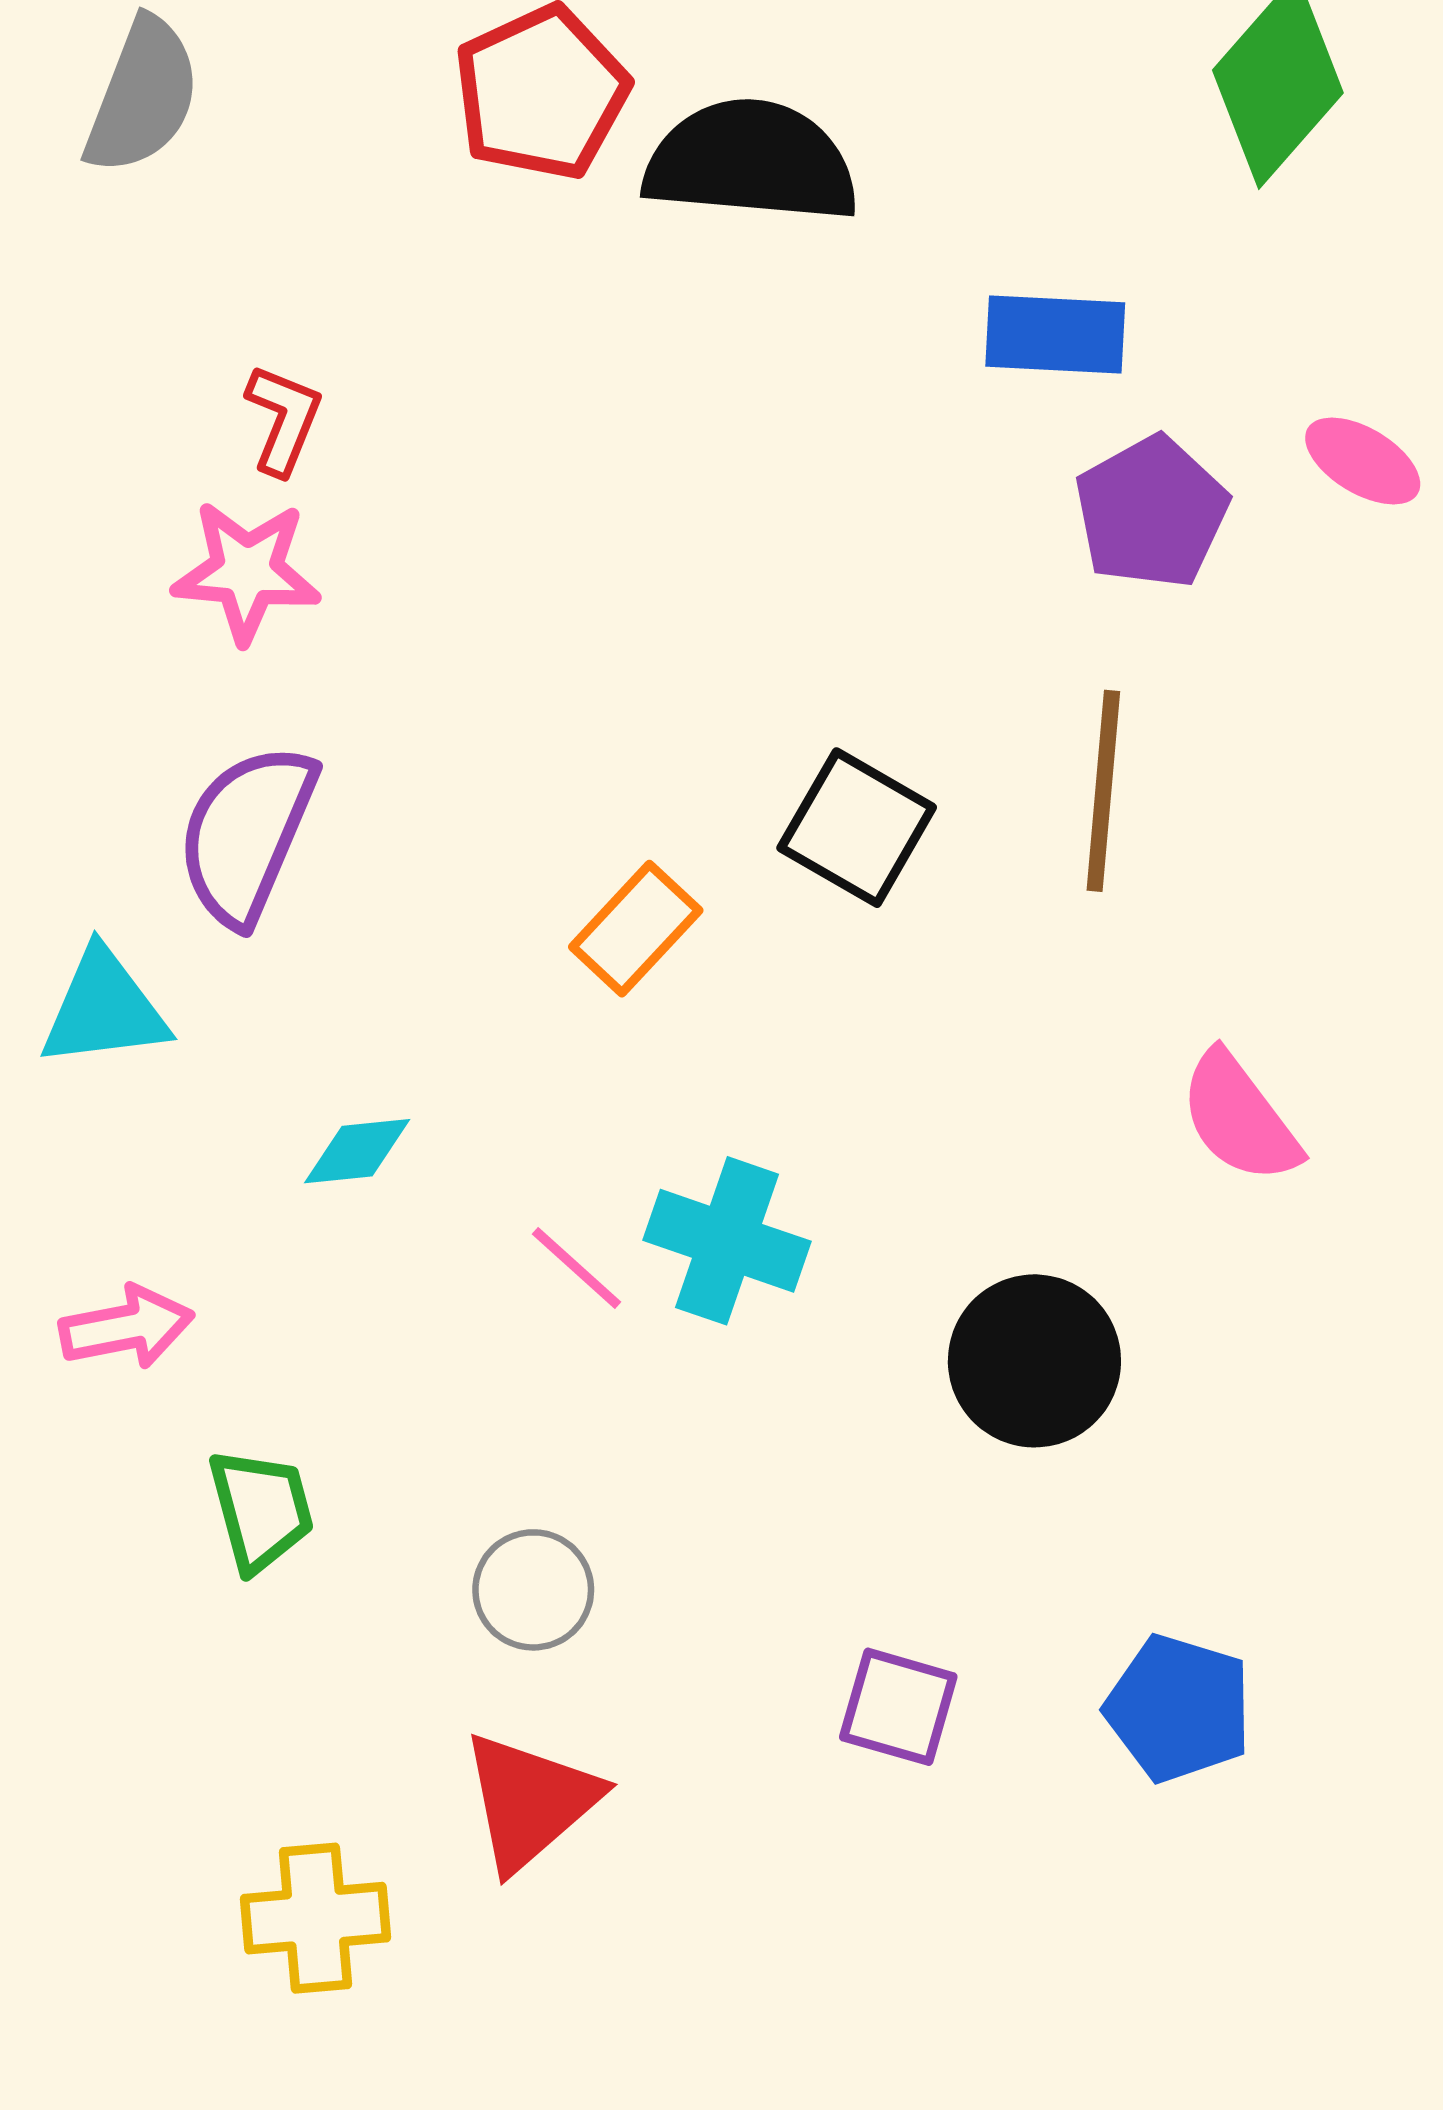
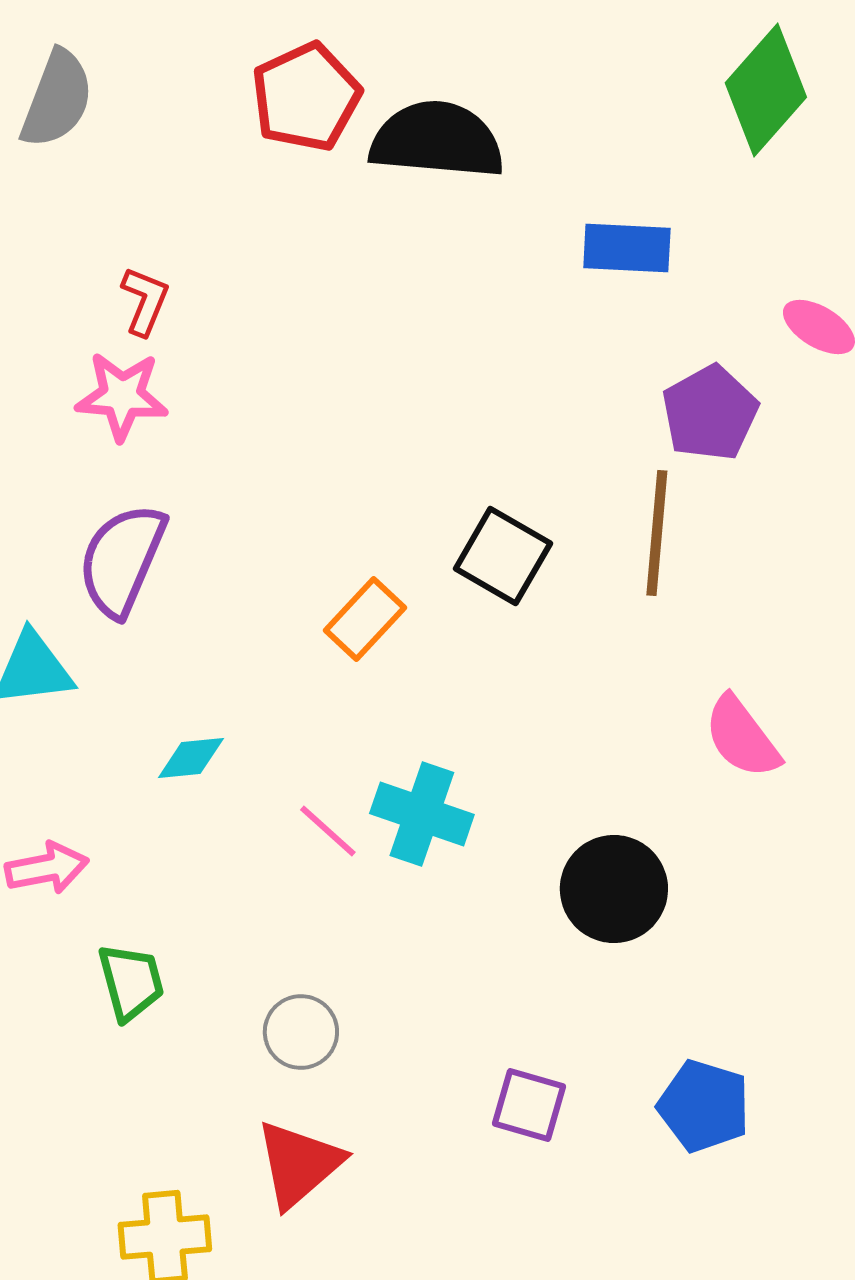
purple pentagon: (1151, 512) -> (710, 413), moved

